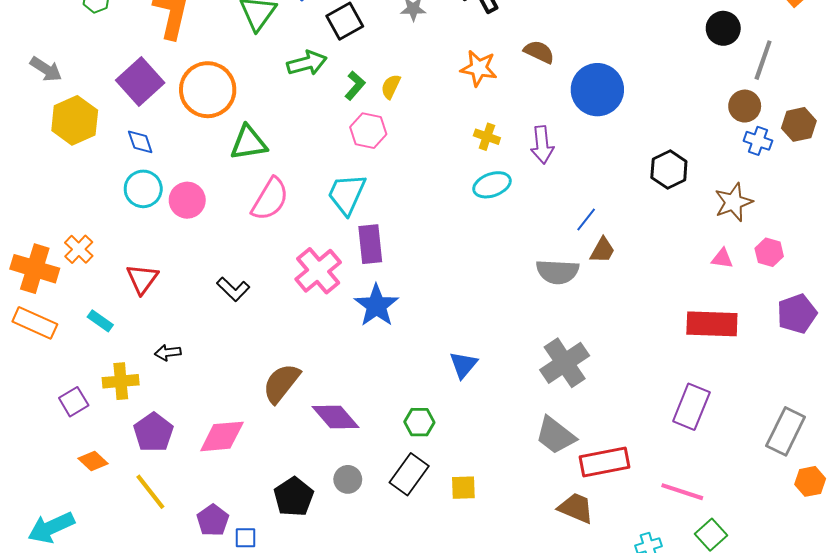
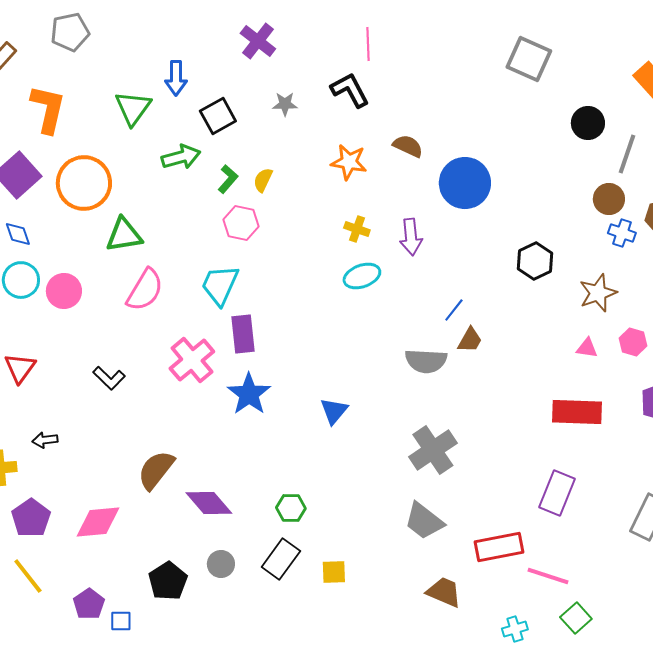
blue triangle: (463, 365) -> (334, 411), moved
red rectangle: (605, 462) -> (499, 547), moved

